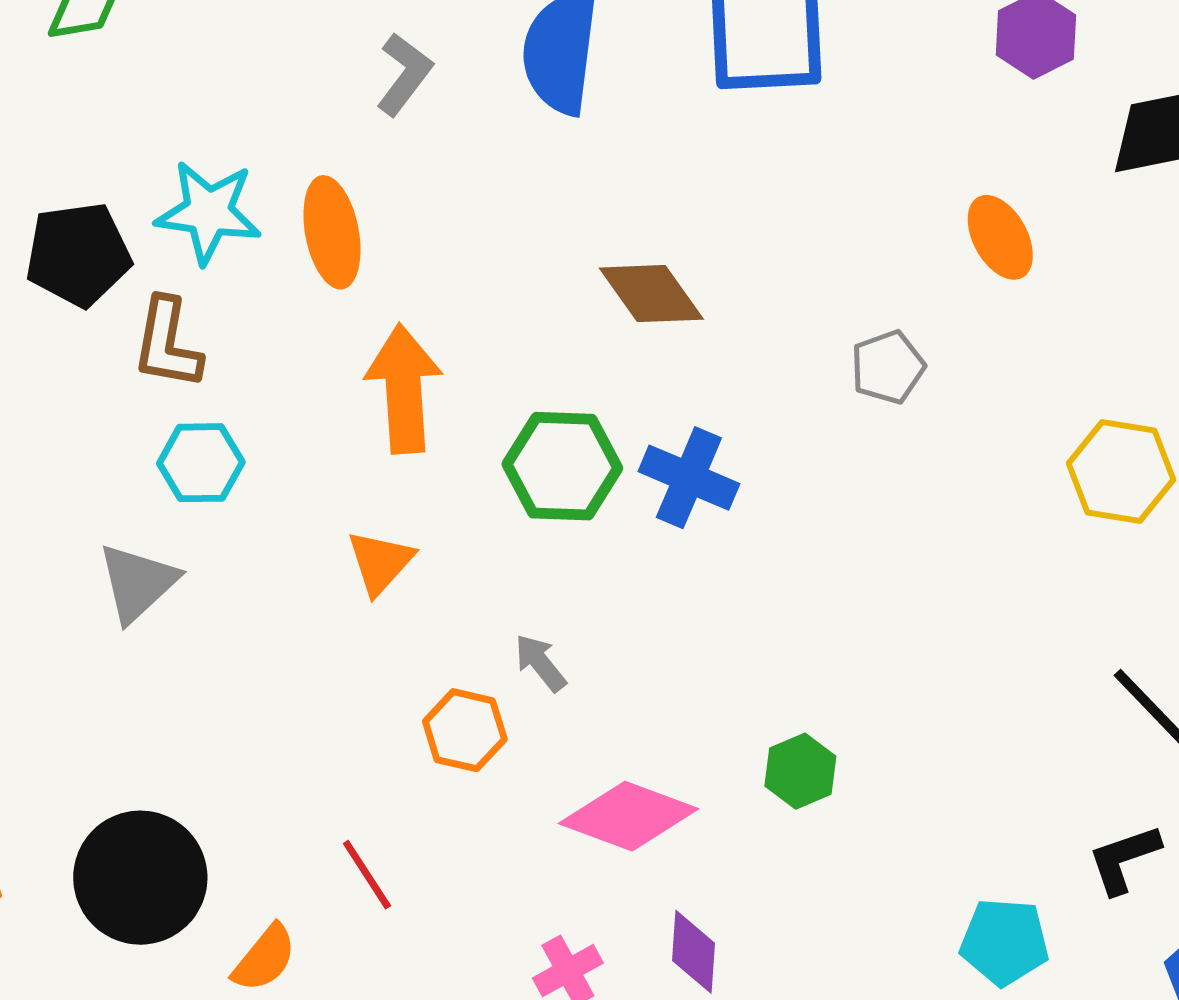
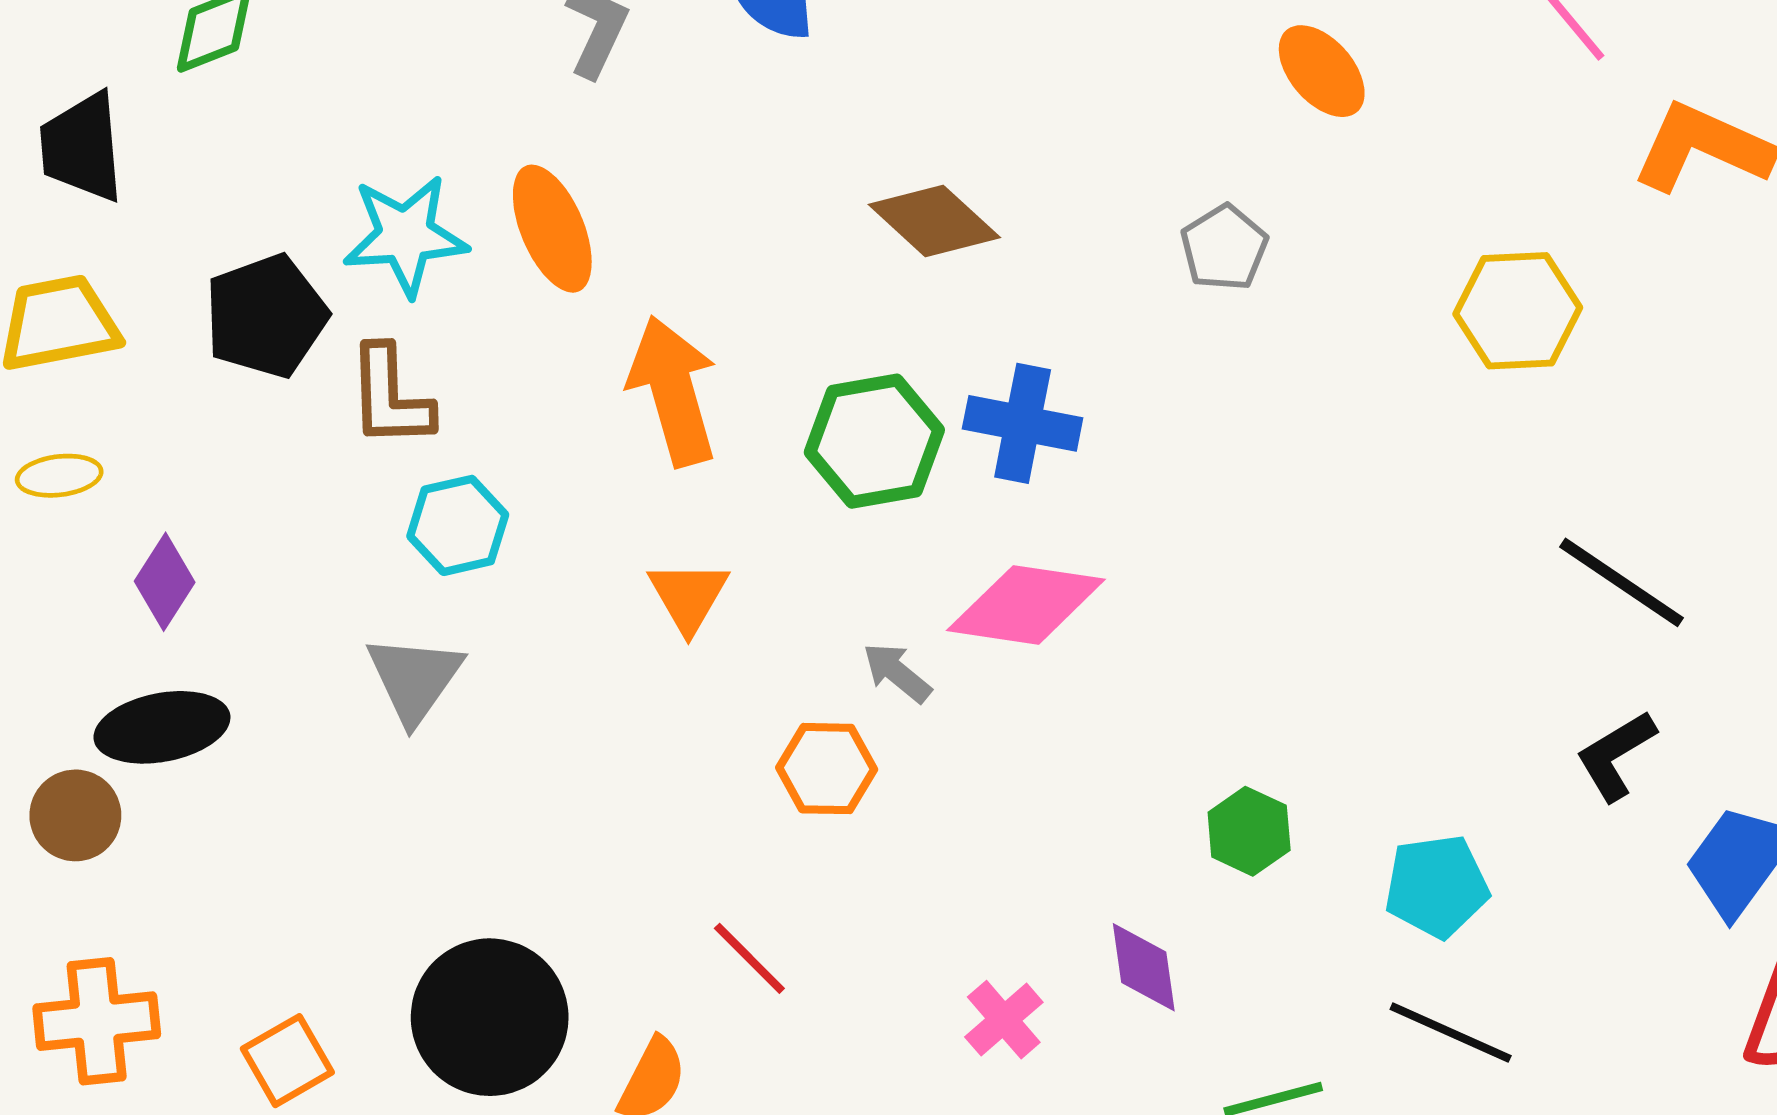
green hexagon: (800, 771) -> (1249, 831), moved
pink diamond: (629, 816) -> (1026, 605), moved
cyan pentagon: (1004, 942) -> (1437, 886), moved

